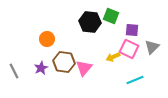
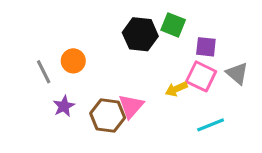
gray triangle: (152, 47) -> (237, 73), turned -35
brown hexagon: (64, 62) -> (108, 116), moved
gray line: (14, 71) -> (44, 72), moved

